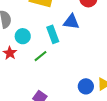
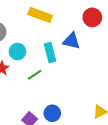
blue circle: (86, 86) -> (52, 113), moved

